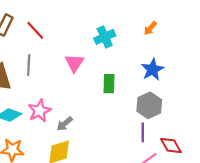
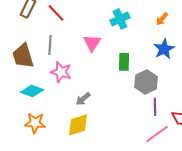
orange arrow: (150, 28) -> (162, 19), moved
gray hexagon: (149, 105) -> (146, 82), moved
pink star: (40, 111) -> (61, 72), moved, turned -30

